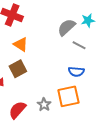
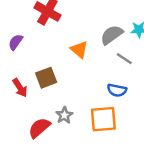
orange triangle: (21, 44) -> (79, 50), moved
gray star: (44, 105) -> (64, 115), moved

